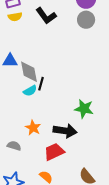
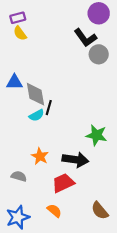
black L-shape: (46, 16) -> (85, 38), moved
yellow semicircle: (15, 17) -> (20, 33), turned 64
gray circle: (86, 20) -> (99, 54), moved

